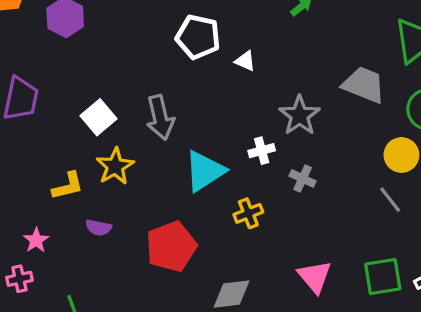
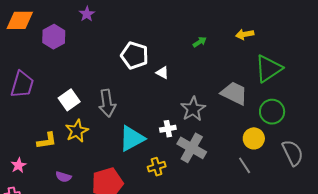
gray cross: (303, 178) -> (192, 148), size x1.8
purple semicircle: (98, 228) -> (63, 177), moved
pink star: (36, 240) -> (19, 165), moved

